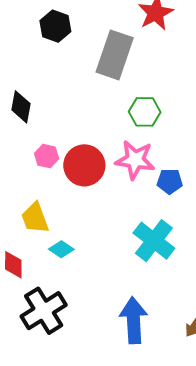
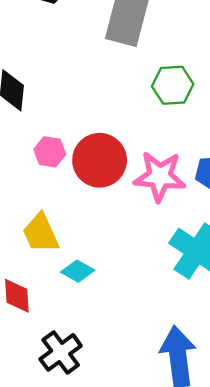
pink star: (135, 160) -> (160, 176), moved
black cross: (44, 311) -> (61, 352), size x0.7

